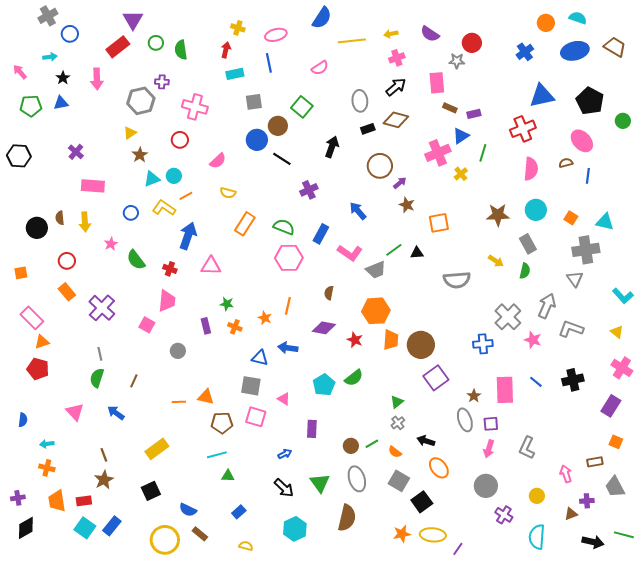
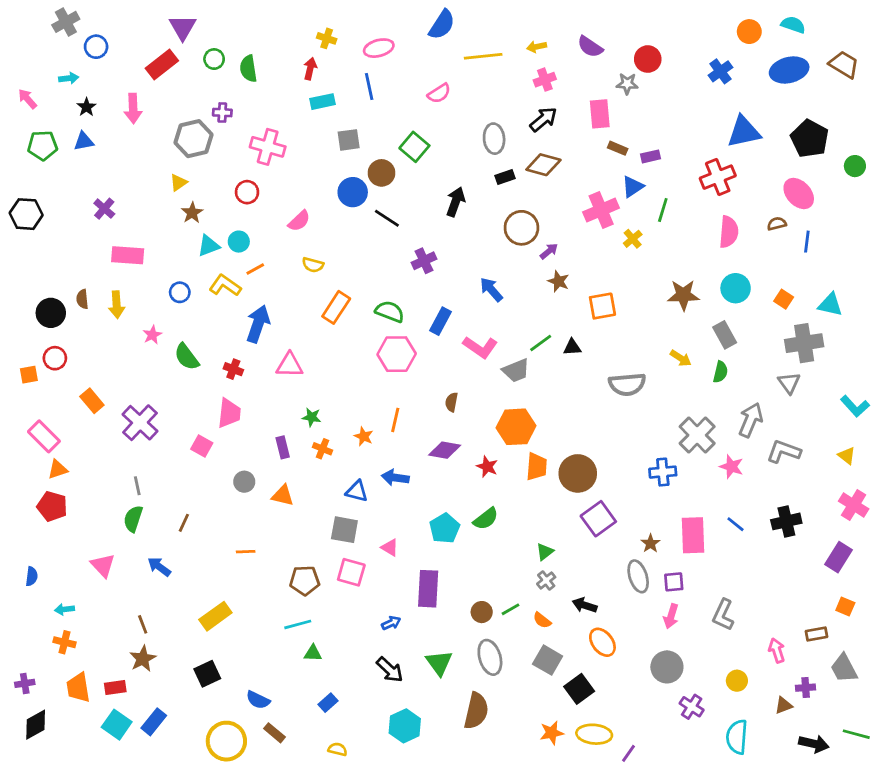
red circle: (67, 261) -> (55, 358), moved
orange triangle: (206, 397) -> (283, 495), moved
purple rectangle: (312, 429) -> (428, 589), size x1.5

